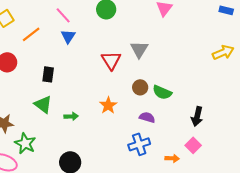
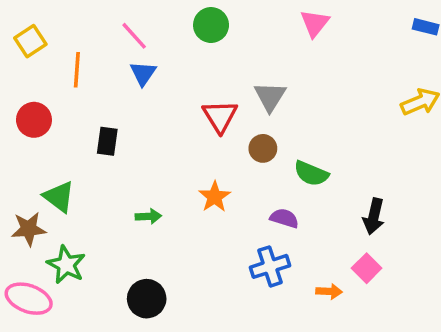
orange line: (31, 34) -> (77, 70), turned -48
brown circle: (140, 87) -> (263, 148), moved
green triangle: (43, 104) -> (59, 197), moved

